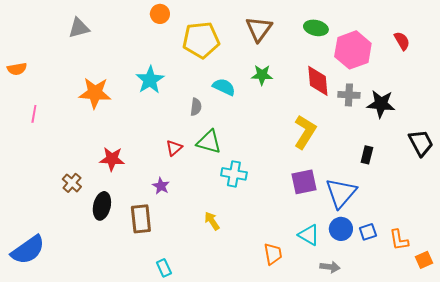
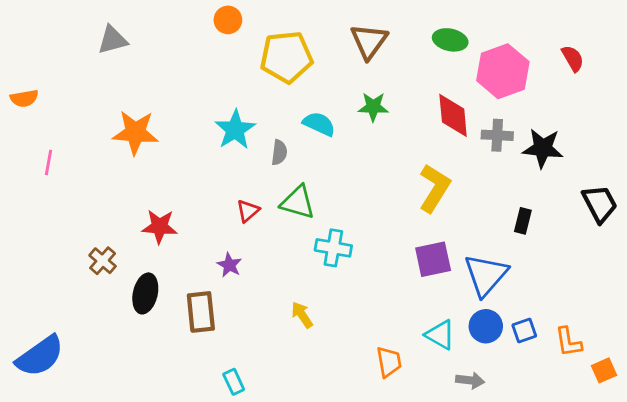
cyan star: (150, 80) -> (235, 130), moved

